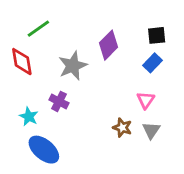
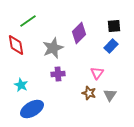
pink triangle: (146, 100) -> (97, 73), moved
purple cross: (59, 101) -> (58, 74), moved, turned -32
blue ellipse: (44, 150) -> (32, 109), turned -70

